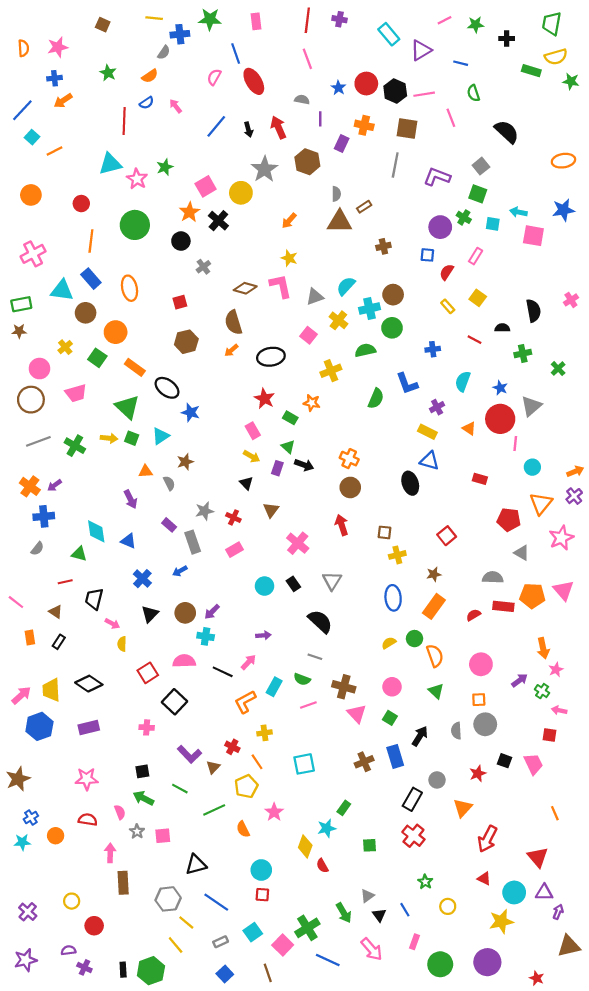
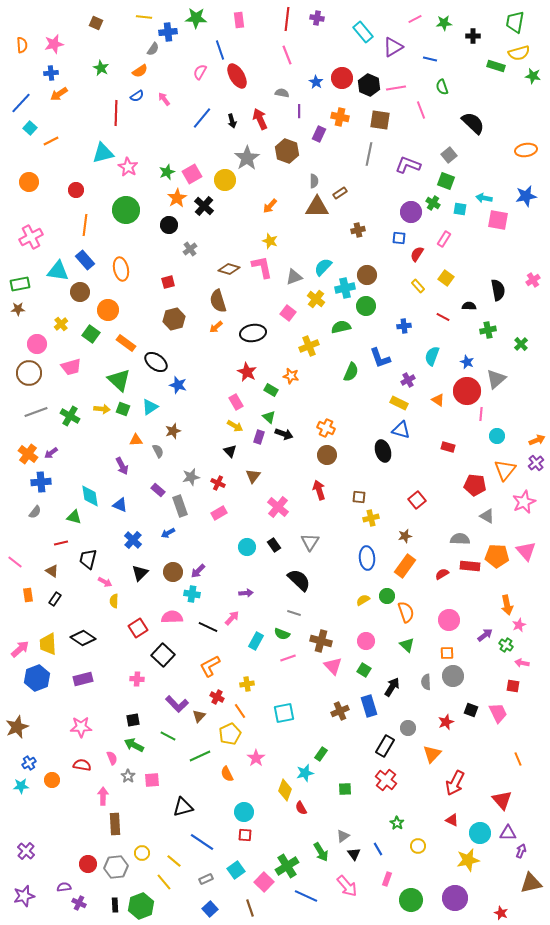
green star: (165, 167) -> (167, 172), moved
orange L-shape: (245, 702) -> (210, 666), moved
gray hexagon: (168, 899) -> (116, 867), moved
yellow circle: (72, 901) -> (142, 853), moved

